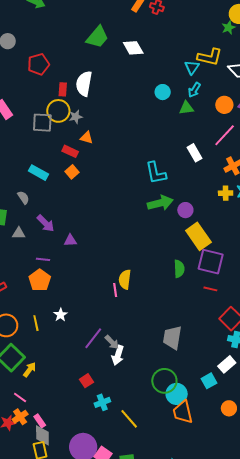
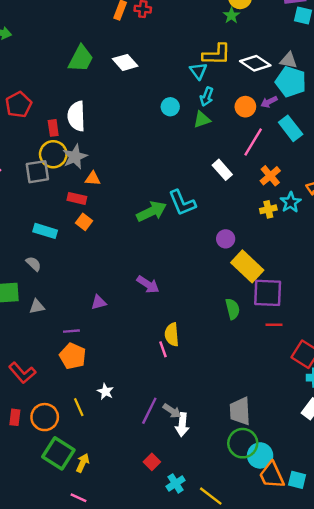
gray star: (76, 117) -> (75, 157), size x1.5
green arrow: (160, 203) -> (151, 211), moved
purple arrow: (46, 223) -> (148, 284), moved
gray trapezoid: (172, 338) -> (240, 411), moved
cyan square: (209, 381) -> (297, 480), moved, turned -35

